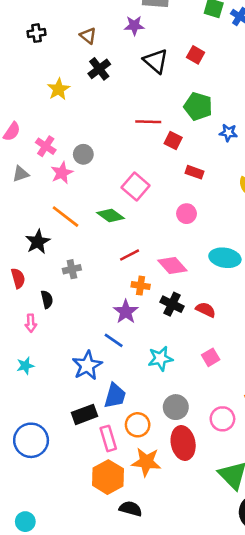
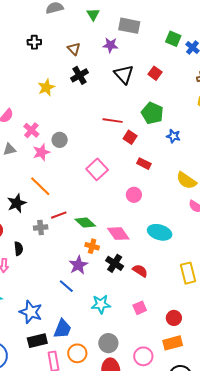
green diamond: (111, 215) -> (85, 223), moved
red line: (130, 255) -> (59, 215), moved
blue star: (87, 365) -> (31, 312), moved, turned -30

